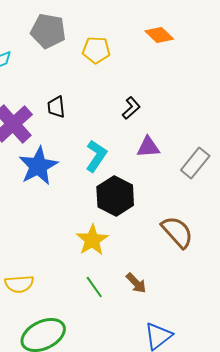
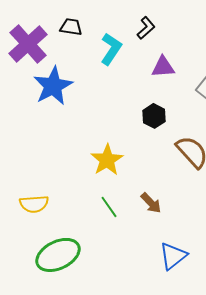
black trapezoid: (56, 107) -> (71, 27), turned 105
cyan L-shape: (96, 156) -> (111, 49), moved
black hexagon: (115, 196) -> (154, 116), moved, size x0.6

